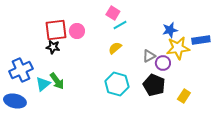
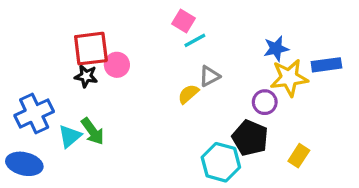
pink circle: (77, 31) -> (117, 65), moved
yellow semicircle: (115, 48) -> (188, 94), moved
gray triangle: (149, 56) -> (209, 76), moved
cyan hexagon: (117, 84) -> (221, 162), moved

